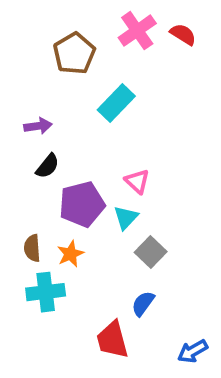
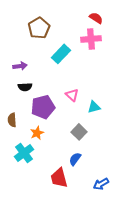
pink cross: (137, 31) -> (91, 39), moved, turned 30
black semicircle: (48, 166) -> (25, 87), turned 48
cyan triangle: (126, 218) -> (94, 107), moved, turned 32
brown semicircle: (32, 248) -> (12, 120), moved
cyan cross: (46, 292) -> (24, 153), turned -30

